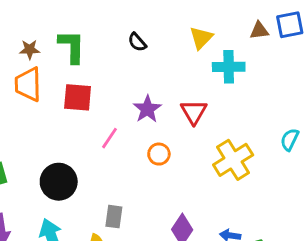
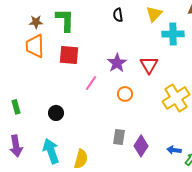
black semicircle: (137, 42) -> (118, 15), moved, turned 32
black circle: (59, 182) -> (56, 113), size x0.6
gray rectangle: (114, 217) -> (119, 137), moved

